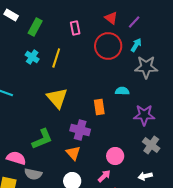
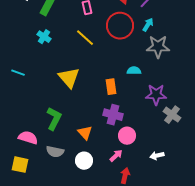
yellow line: (56, 58) -> (85, 38), moved, turned -66
purple cross: (80, 130) -> (113, 115), moved
green L-shape: (42, 139) -> (54, 119), turned -40
gray cross: (151, 145) -> (172, 115), moved
gray semicircle: (33, 174) -> (55, 152), moved

